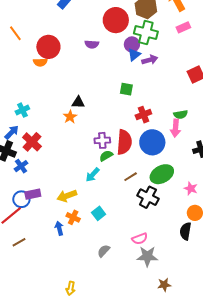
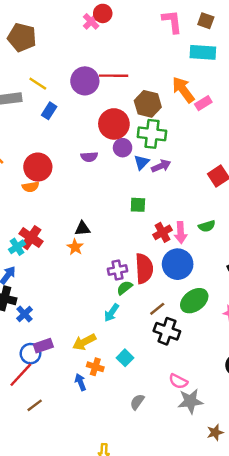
pink rectangle: (183, 27) -> (203, 103), moved
purple circle: (132, 44) -> (123, 148), moved
pink arrow: (175, 128) -> (181, 233), moved
red cross: (32, 142) -> (31, 238), moved
black cross: (148, 197) -> (167, 331), moved
pink semicircle: (140, 239) -> (178, 381), turned 56

